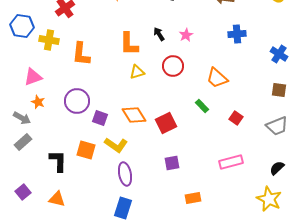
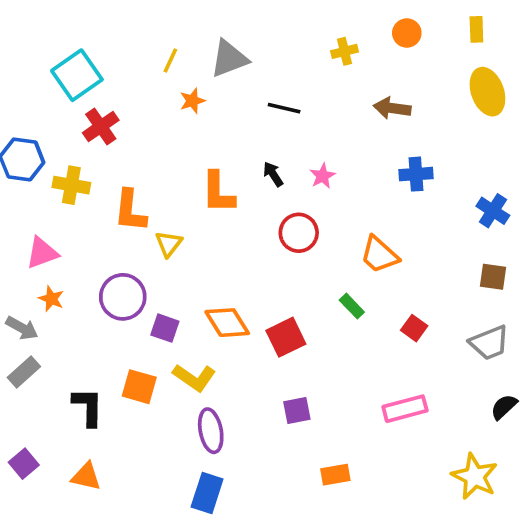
yellow triangle: (137, 72) -> (169, 244), moved, turned -35
black semicircle: (277, 168) -> (504, 407), moved

